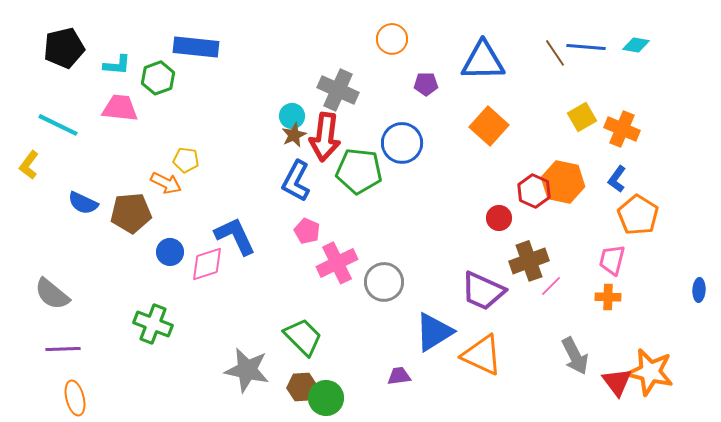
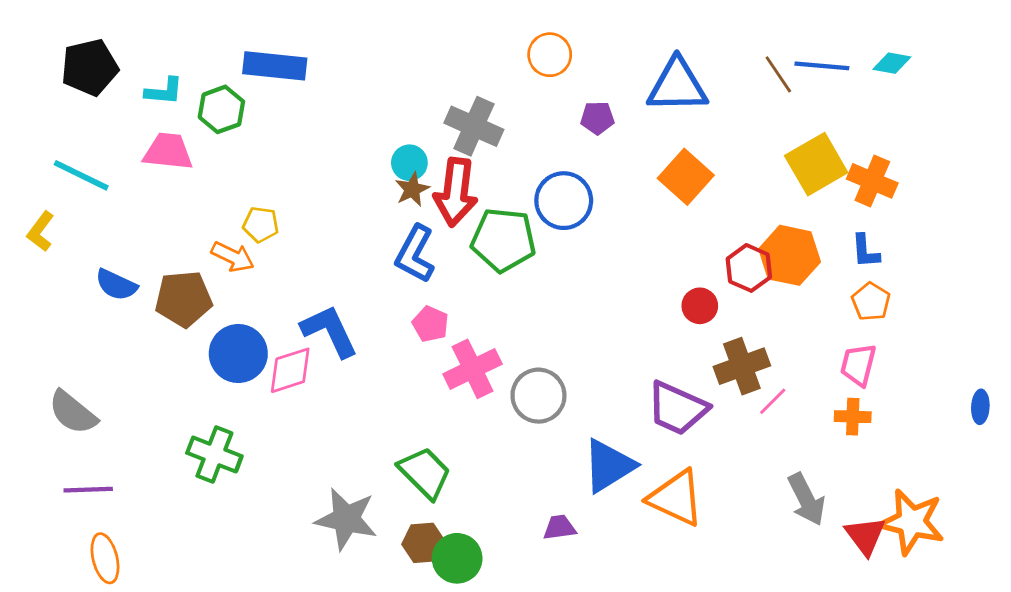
yellow square: (582, 117) -> (816, 164), size x1.5
blue L-shape: (617, 179) -> (865, 251), turned -40
orange pentagon: (638, 215) -> (871, 302), moved, size x0.7
blue circle: (170, 252) -> (238, 354), size x1.5

